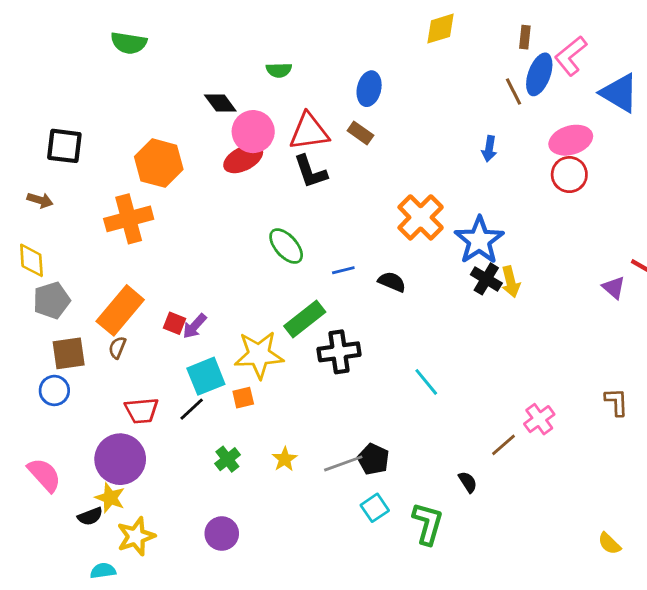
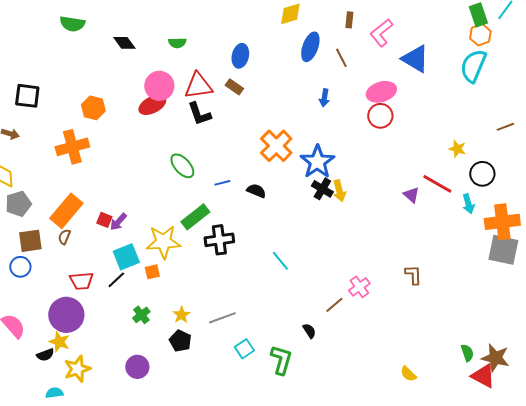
blue ellipse: (539, 74) -> (310, 47), moved
black diamond: (220, 103) -> (124, 43), moved
orange hexagon: (159, 163) -> (93, 108), size x0.7
black pentagon: (373, 459) -> (180, 341), moved

